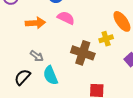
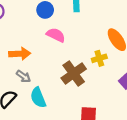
orange arrow: (35, 23) -> (20, 54), moved
brown cross: (83, 53) -> (74, 73), turned 35

